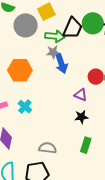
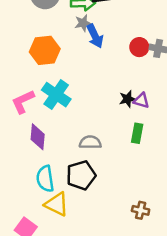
purple triangle: (81, 95) -> (141, 101), moved
cyan cross: (25, 107) -> (56, 95), size x1.6

